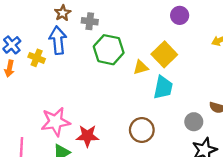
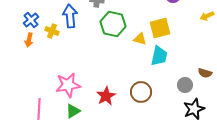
yellow square: (164, 54) -> (160, 28), turned 30
yellow triangle: (141, 67) -> (140, 39), turned 32
red star: (87, 136) -> (106, 96), moved, turned -30

